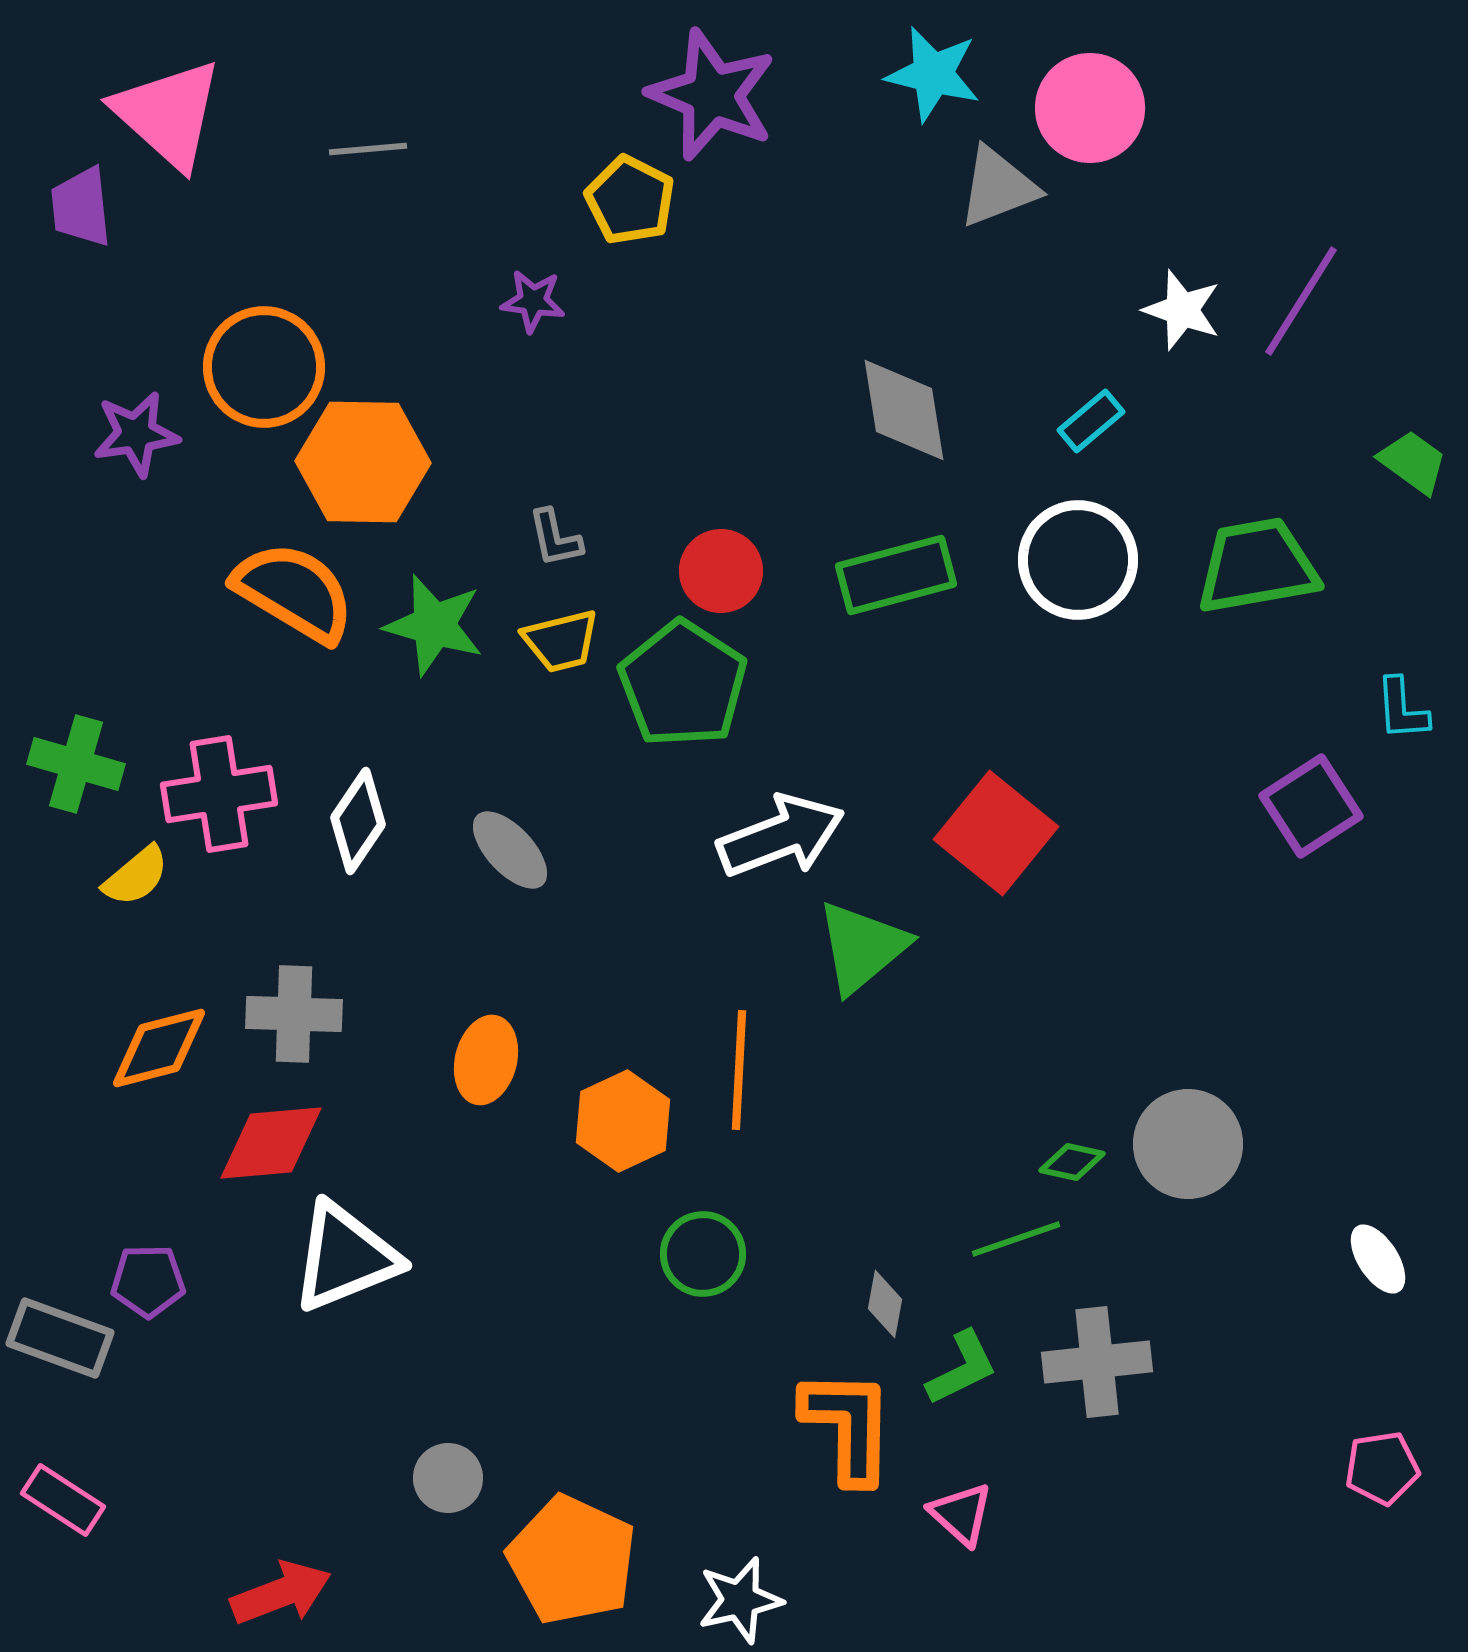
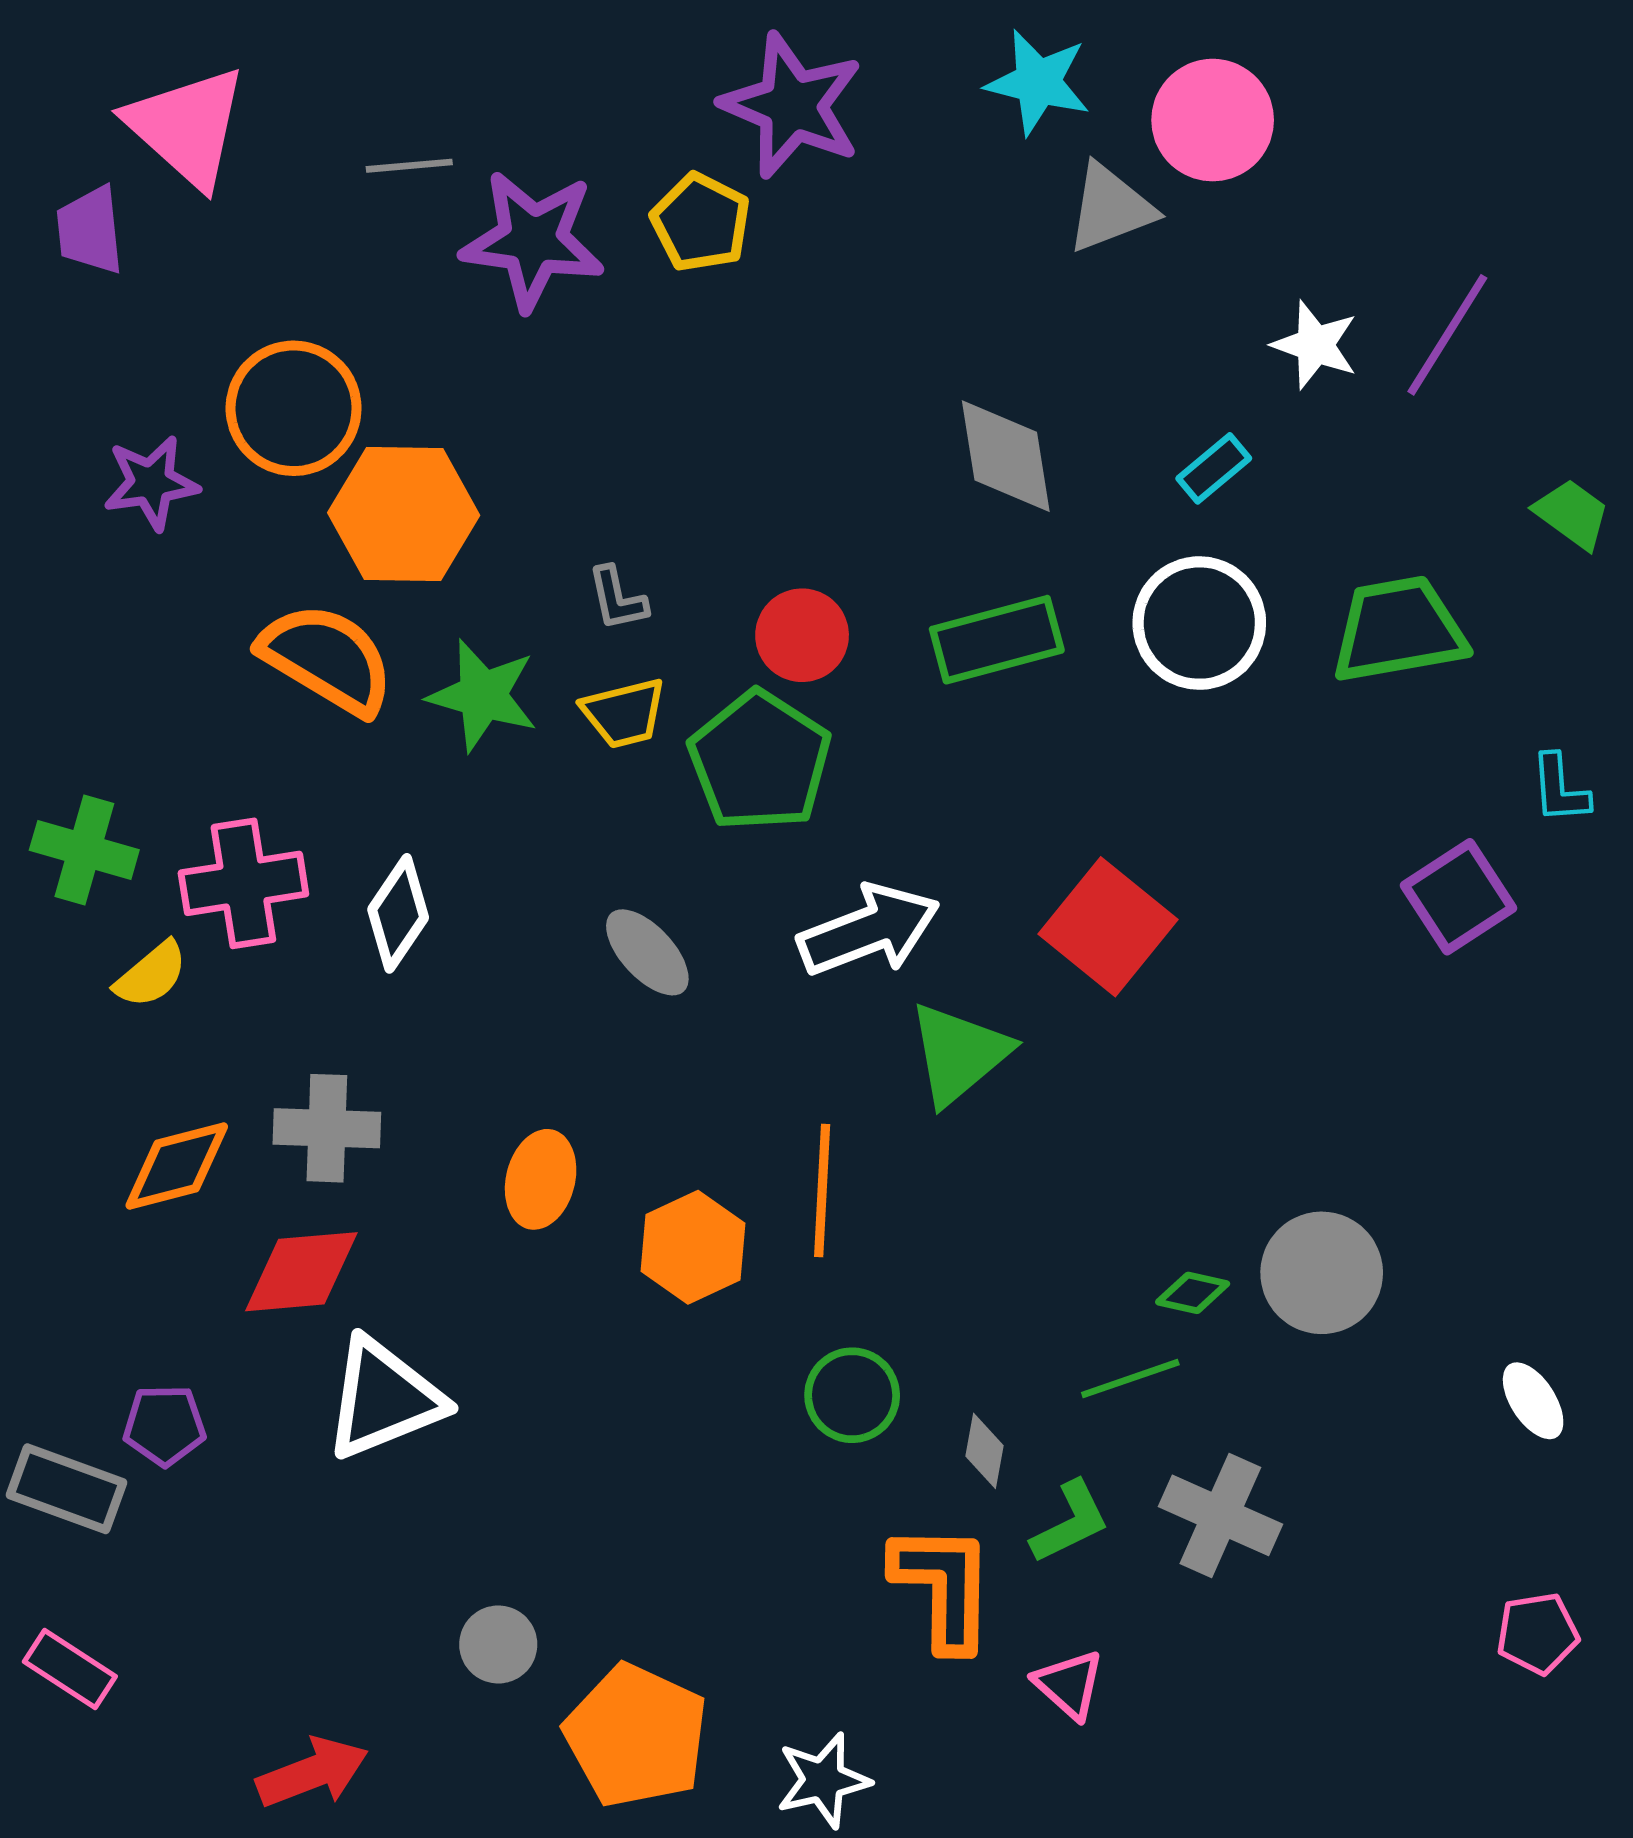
purple star: (533, 301) -> (533, 240), moved, size x2.0
gray ellipse: (510, 850) -> (647, 952), moved
green circle: (703, 1254) -> (852, 1395), moved
gray cross: (1097, 1362) -> (1220, 1515), turned 30

